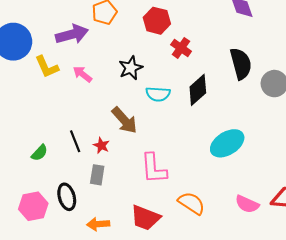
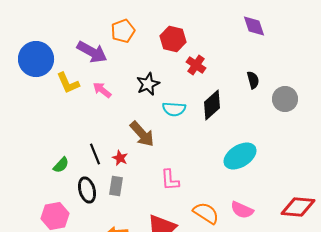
purple arrow: (72, 34) -> (92, 52), turned 44
black semicircle: (241, 64) -> (253, 80), size x0.6
pink L-shape: (154, 169) -> (170, 180), size x0.7
black ellipse: (67, 197) -> (87, 190), moved
pink semicircle: (247, 204) -> (242, 210), moved

